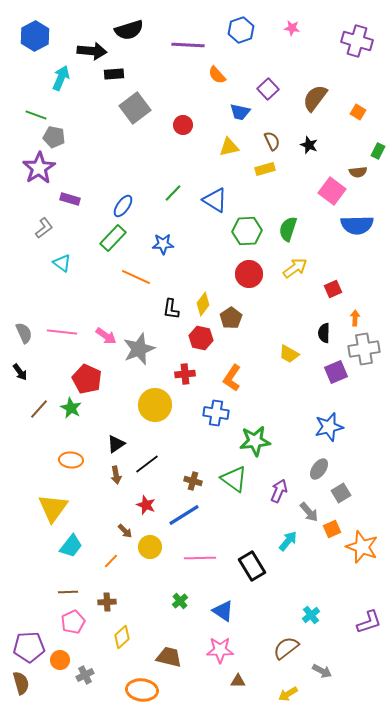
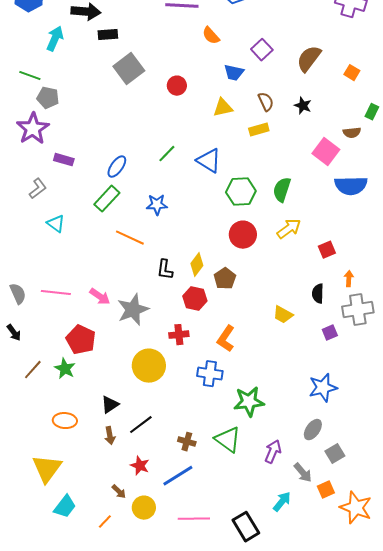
purple square: (336, 372) -> (330, 333), size x0.7

